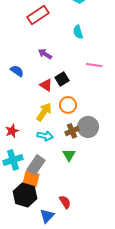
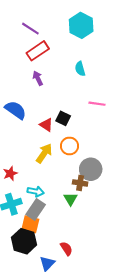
purple arrow: (45, 54) -> (38, 78), moved, turned 32
blue semicircle: (17, 71) -> (16, 110), size x1.5
black square: (62, 79) -> (63, 118), turned -32
brown cross: (72, 131) -> (80, 183), moved, turned 32
cyan arrow: (45, 136) -> (36, 191), moved

